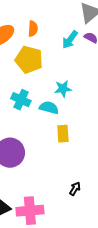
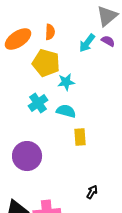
cyan star: (63, 89) -> (66, 82), moved
cyan cross: (21, 100) -> (38, 103), turned 30

